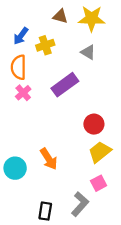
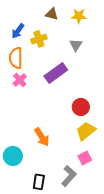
yellow star: (92, 19) -> (79, 16), size x0.7
gray triangle: (88, 52) -> (76, 45), turned 32
cyan circle: (15, 168) -> (13, 156), moved

